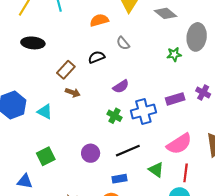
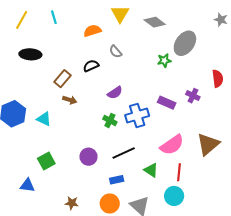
gray ellipse: (197, 37) -> (185, 43), turned 30
purple rectangle: (175, 99) -> (167, 103), turned 42

